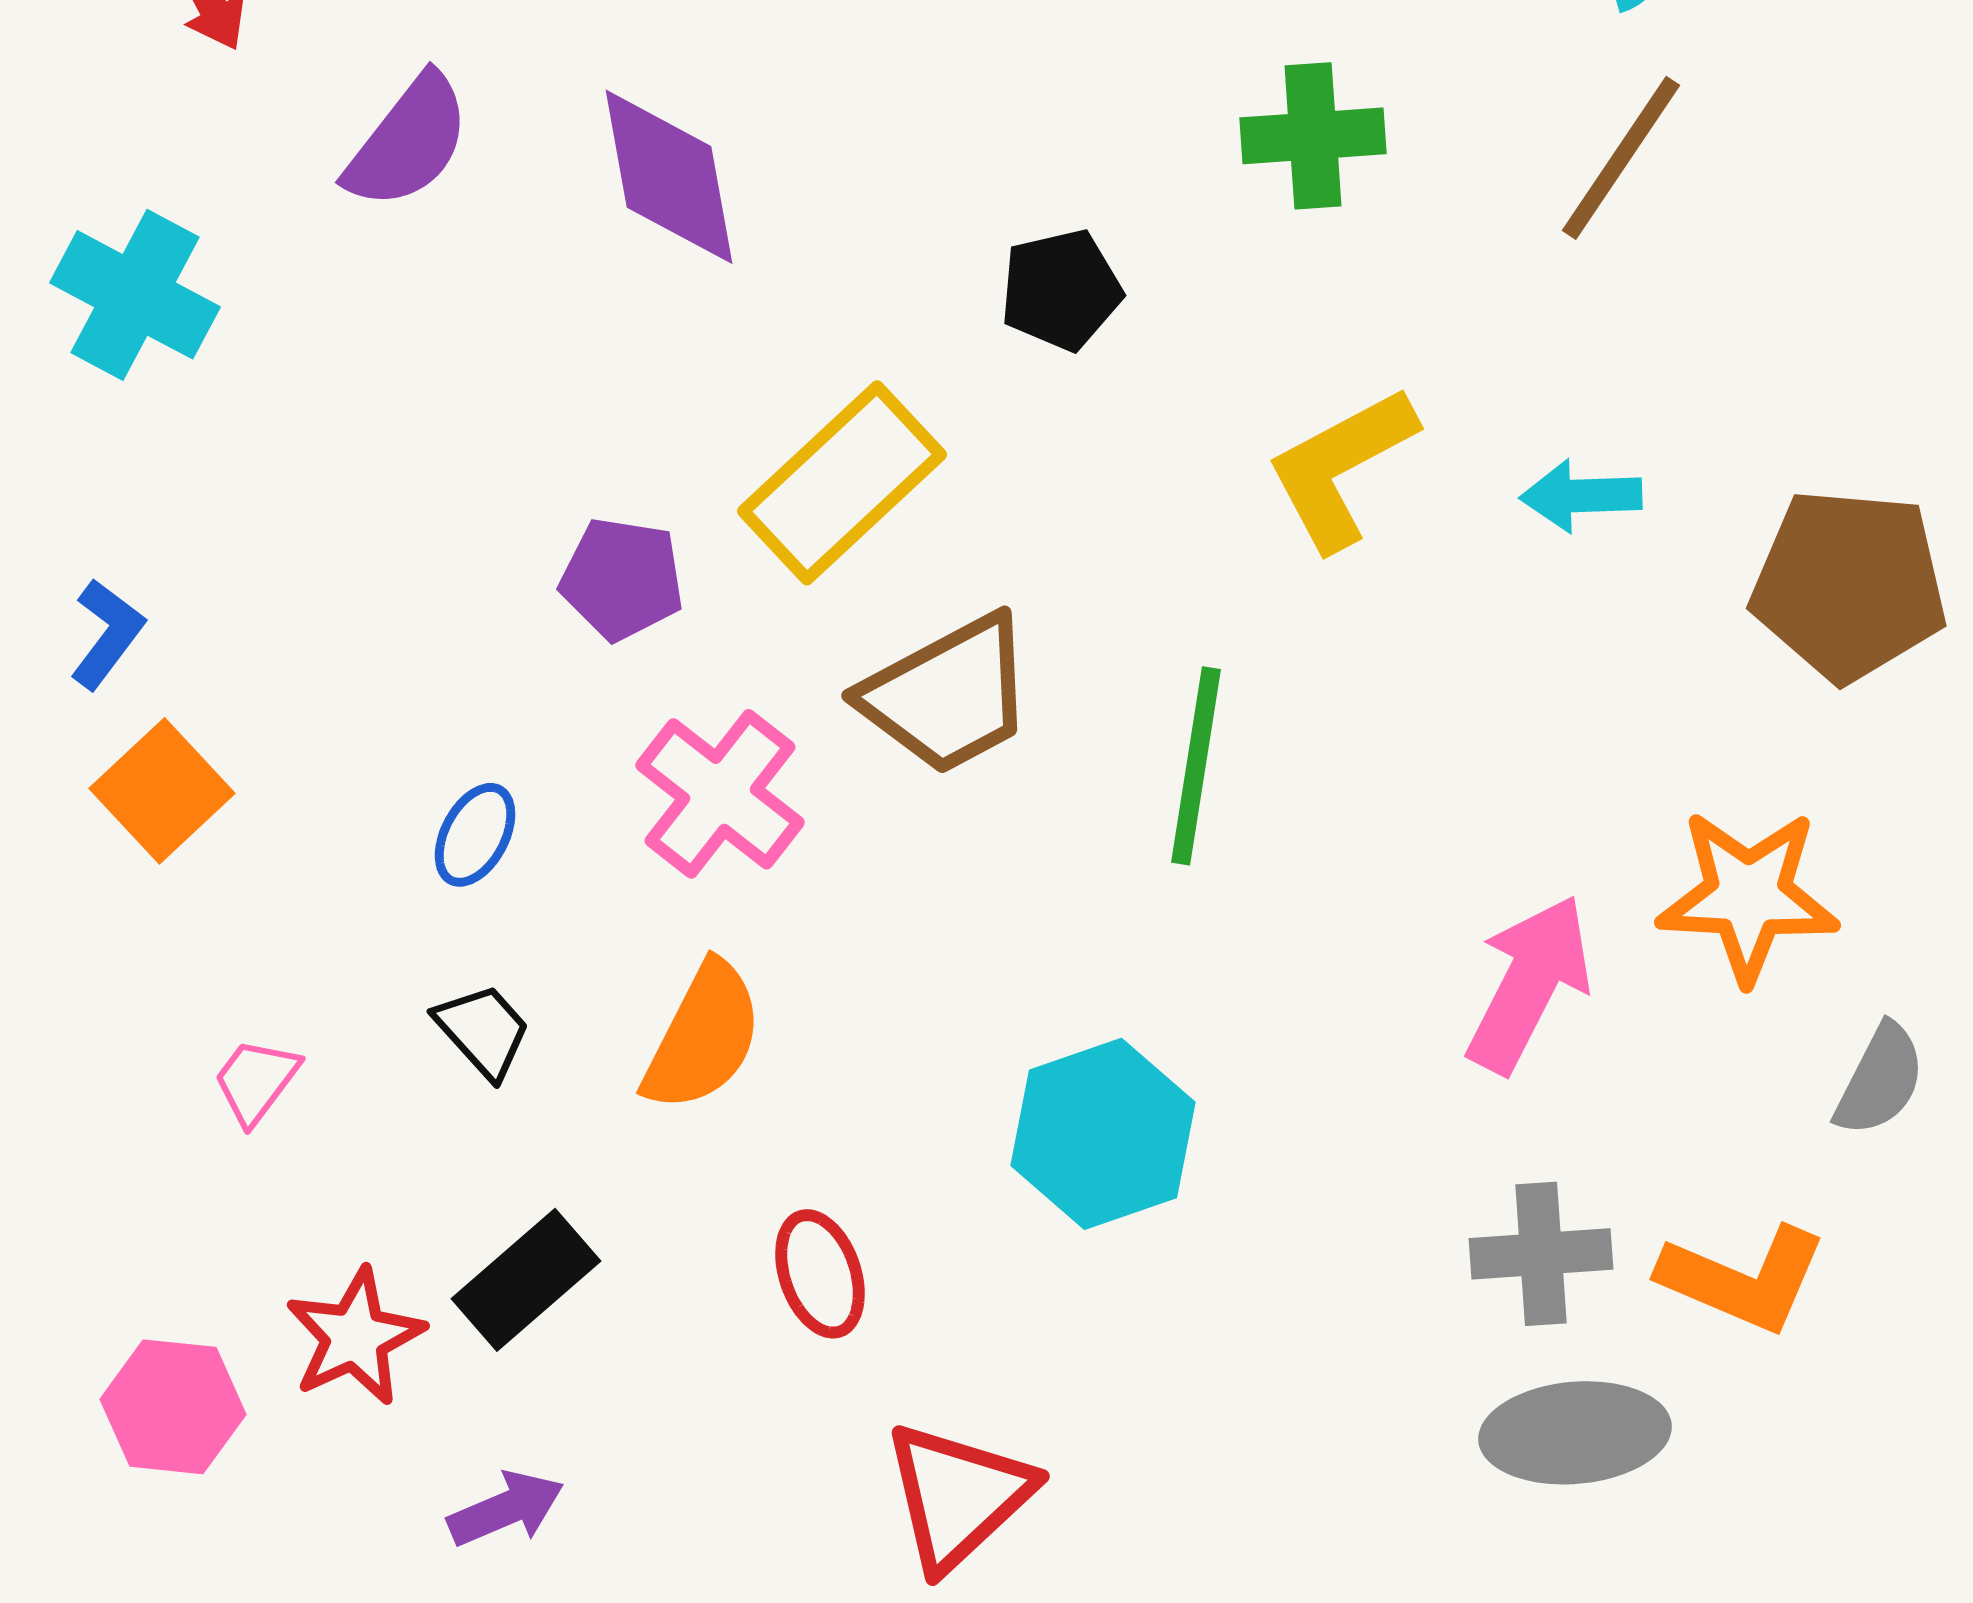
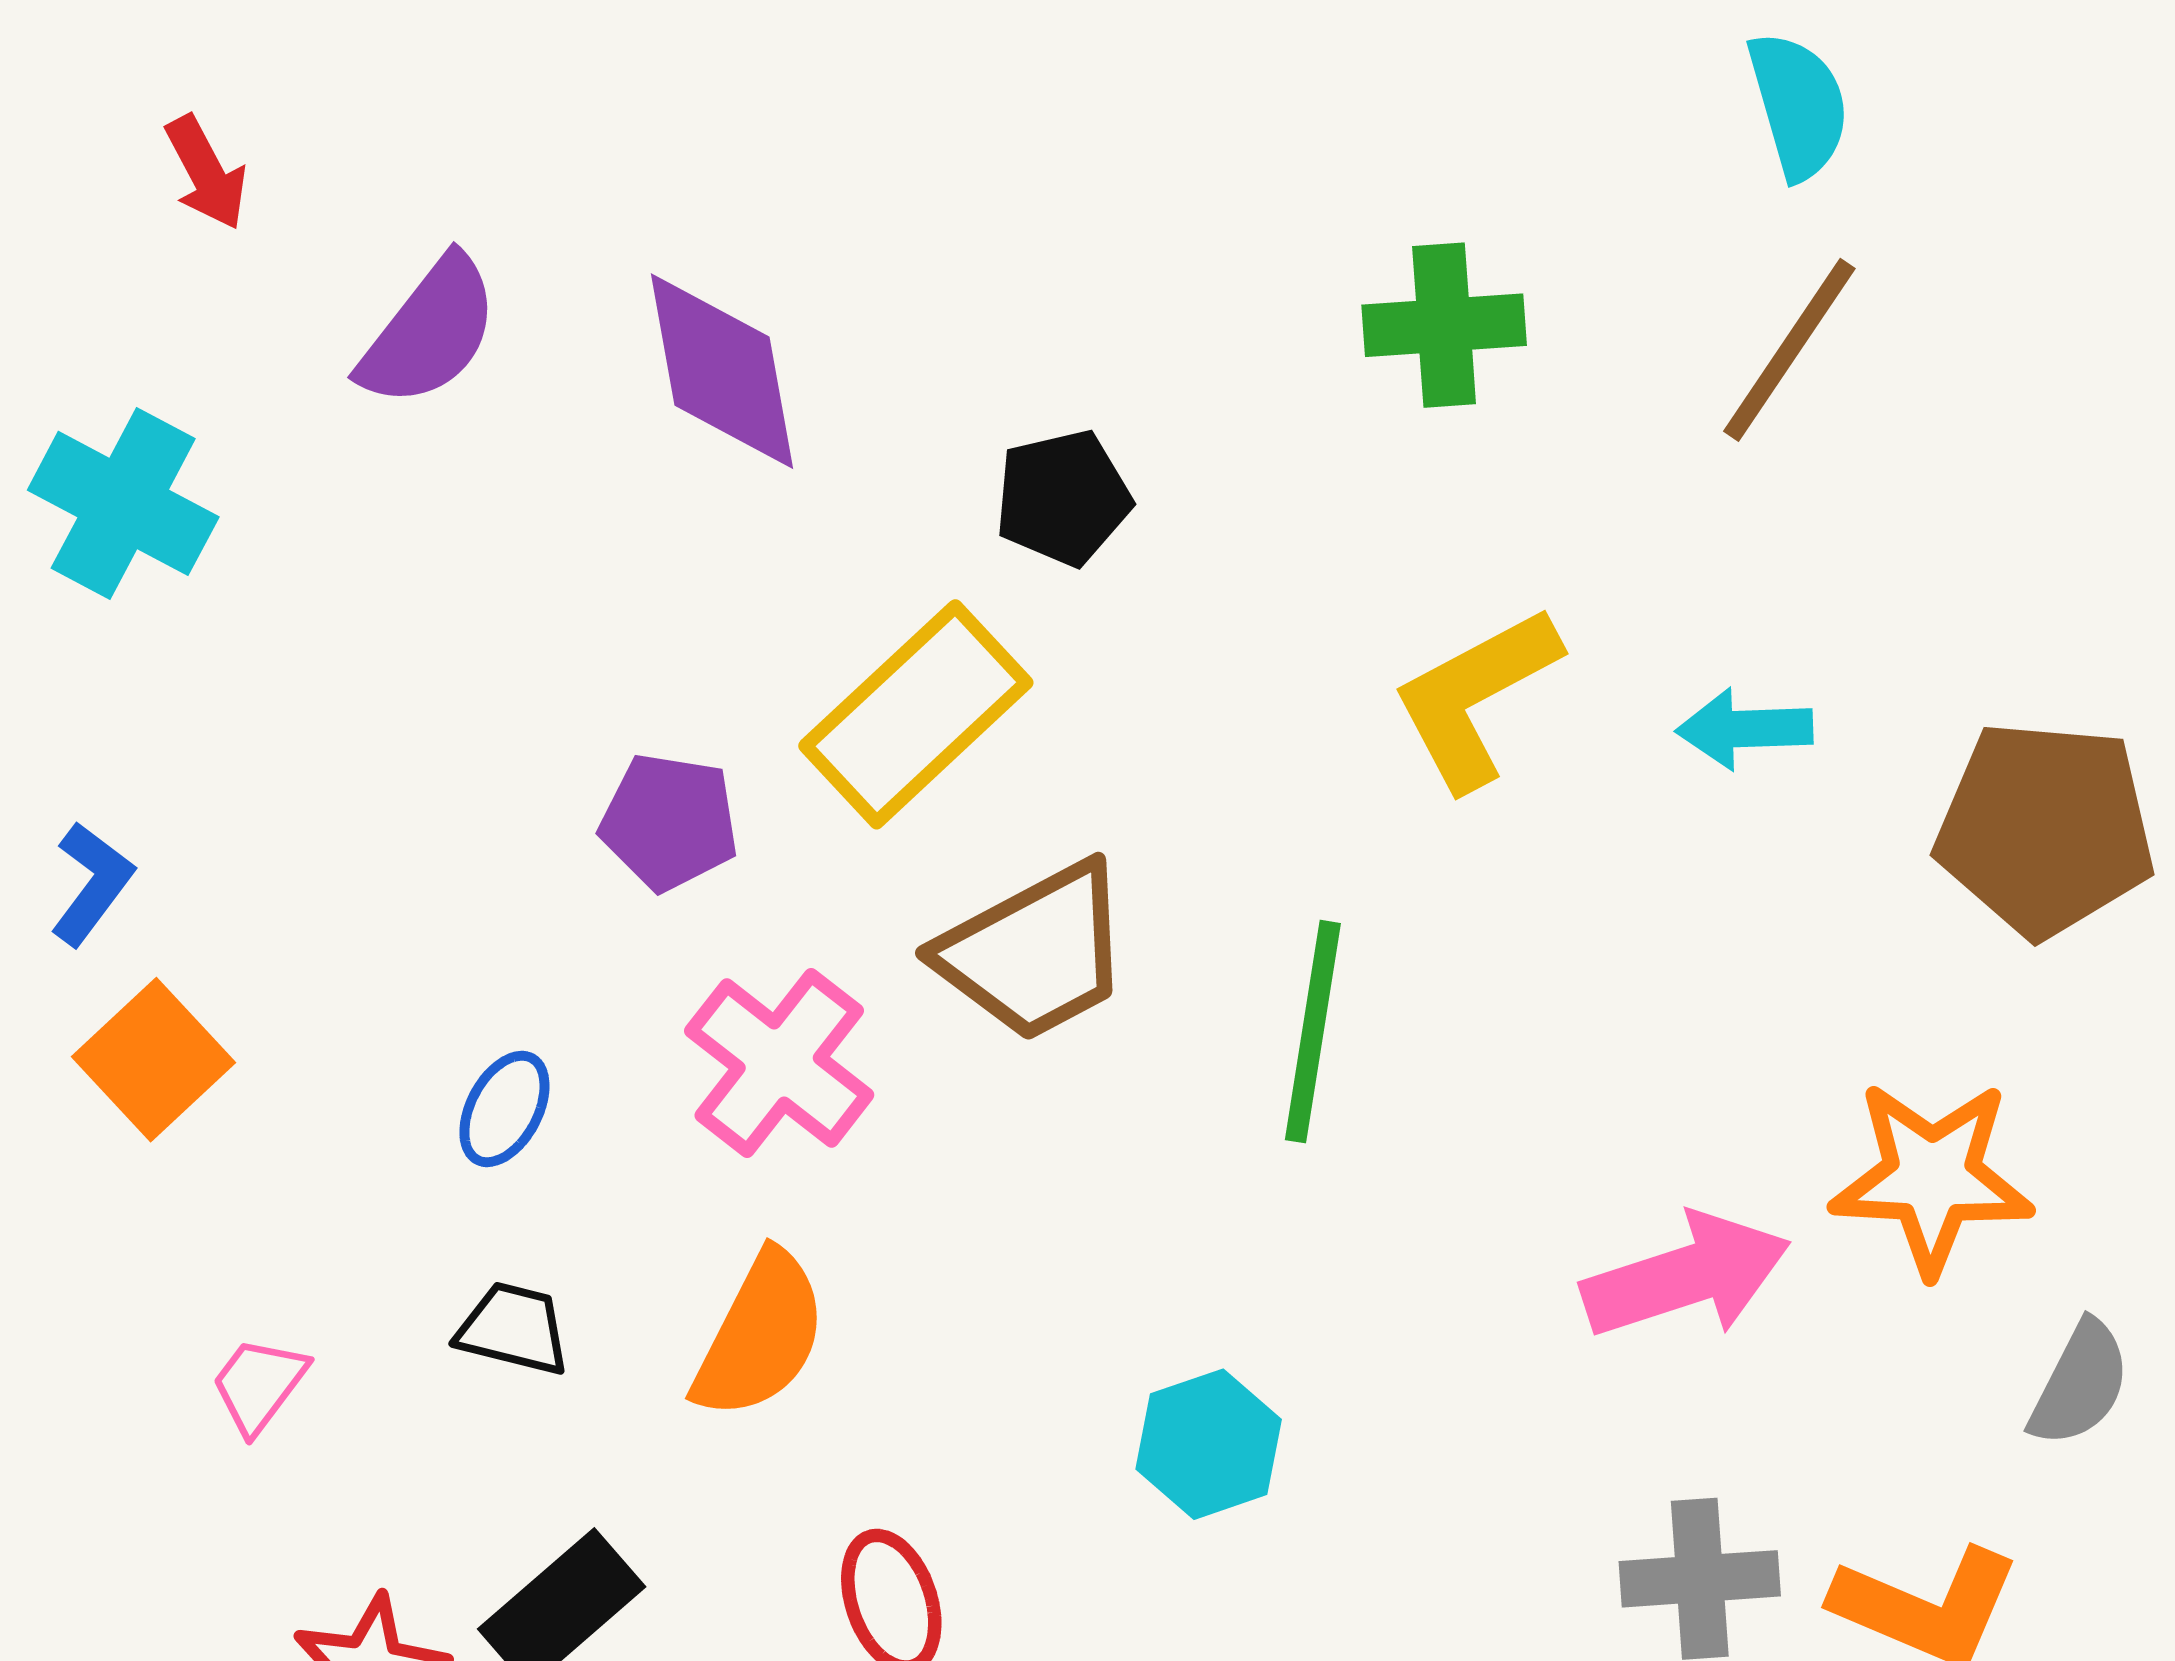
black pentagon: (1061, 290) -> (1063, 498), moved
pink arrow: (1529, 984) -> (1686, 1276), turned 45
black trapezoid: (483, 1031) -> (513, 1329), turned -34
cyan hexagon: (1103, 1134) -> (1209, 1444), size x0.7

